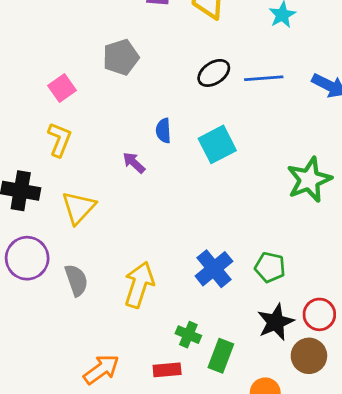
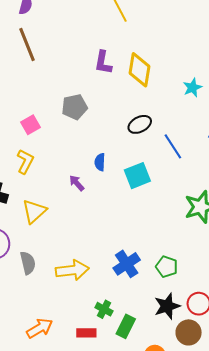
blue line: (264, 78) -> (173, 146), moved, turned 56
yellow arrow: (139, 285) -> (72, 270), turned 60

